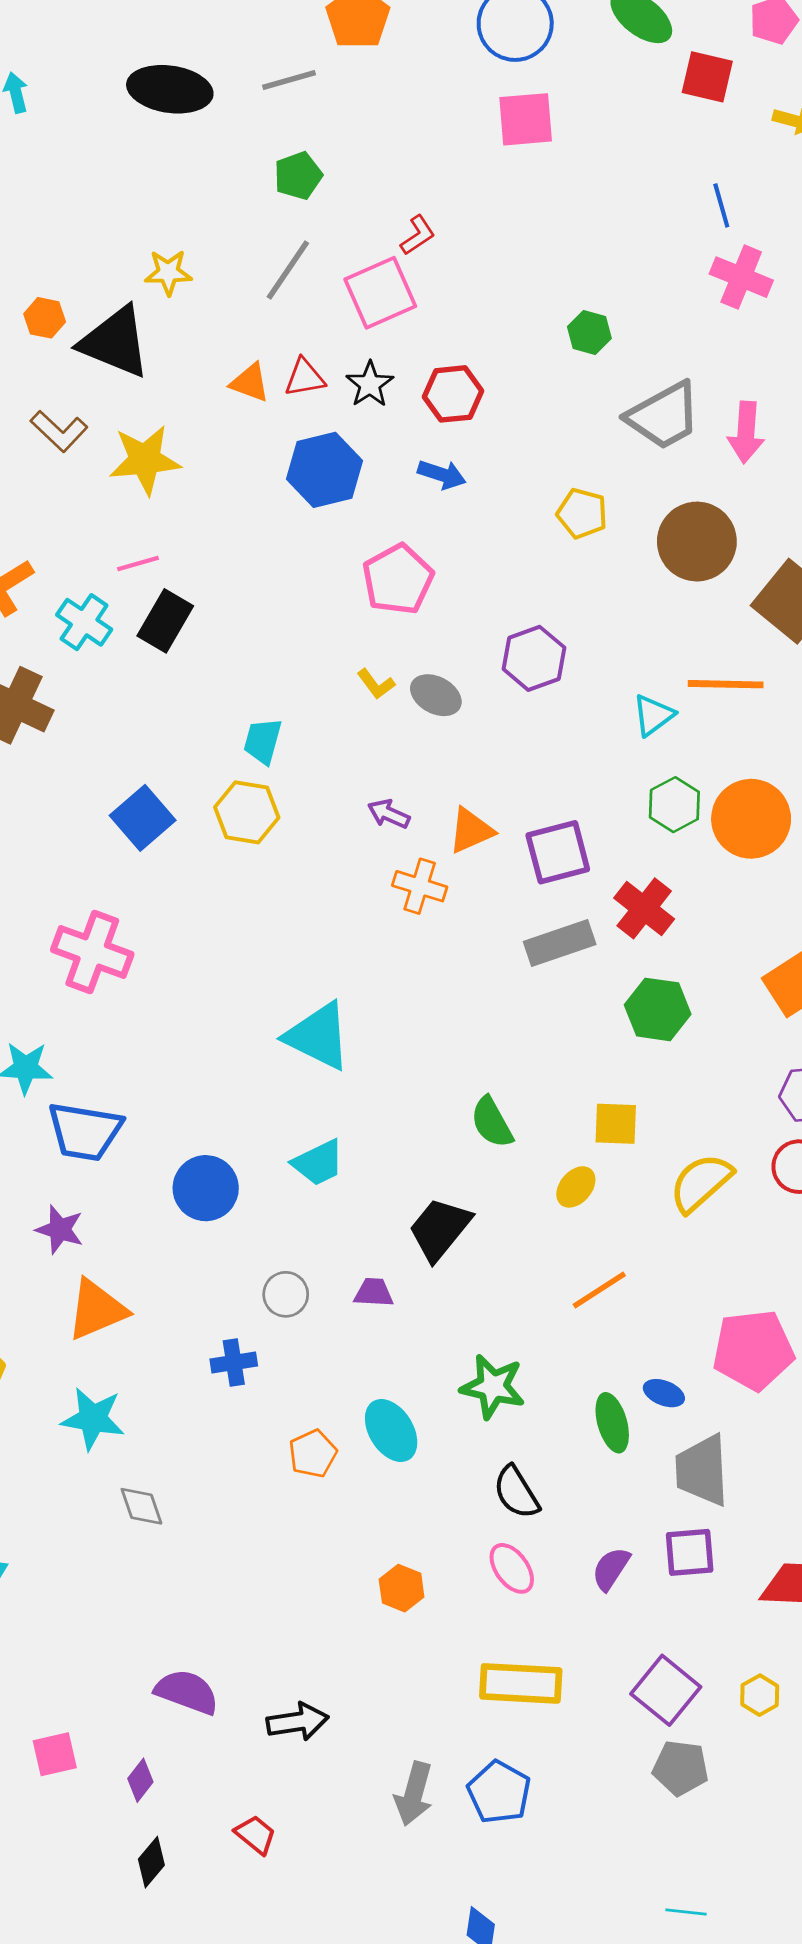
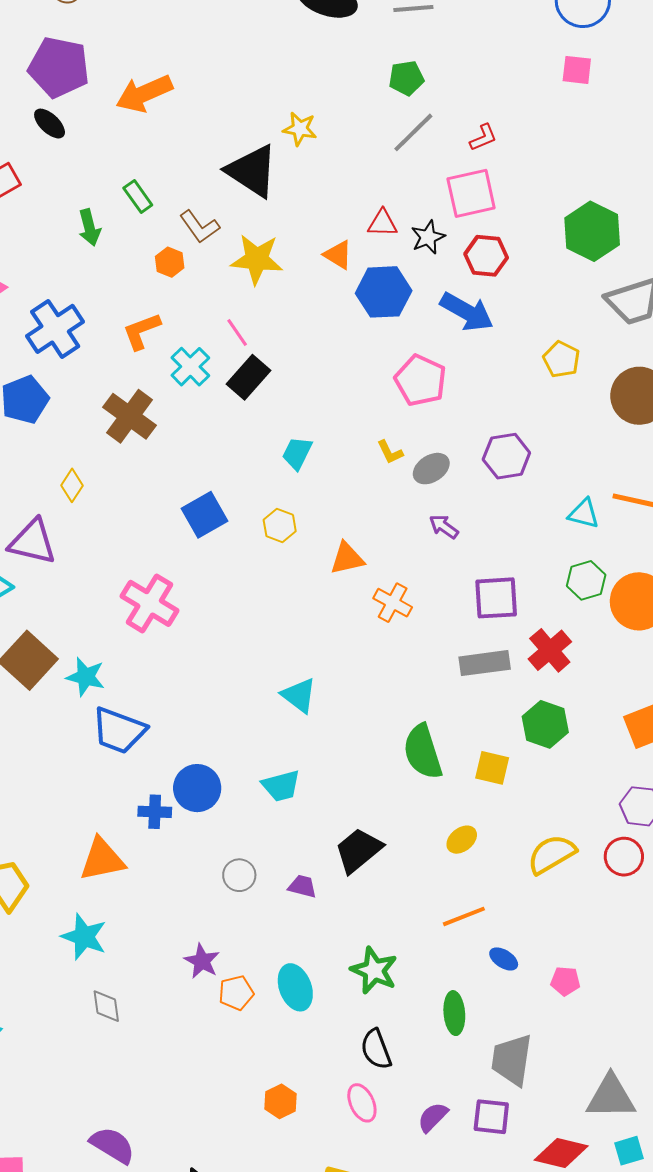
pink square: (526, 119) -> (577, 70), size x0.7
gray line: (288, 270) -> (413, 132), moved
pink square: (380, 293) -> (471, 193), moved
orange hexagon: (45, 318) -> (170, 262), moved
green hexagon: (589, 333) -> (592, 231), size x1.8
orange triangle: (250, 383) -> (338, 255), moved
blue arrow: (442, 474) -> (467, 312), size x1.6
pink line: (138, 564) -> (237, 332), turned 60
pink pentagon: (398, 579) -> (421, 380), turned -30
gray ellipse: (436, 695) -> (431, 469), turned -72
cyan triangle: (653, 715) -> (584, 514), turned 40
cyan trapezoid: (263, 741) -> (297, 453), moved
yellow hexagon: (247, 812) -> (280, 525), size x0.7
purple arrow: (389, 814) -> (444, 527), moved
orange triangle: (471, 830) -> (347, 558), moved
cyan triangle: (318, 1036) -> (299, 695), size x0.7
green semicircle: (492, 1122) -> (423, 752), moved, size x1.4
yellow square: (616, 1124) -> (492, 768), moved
purple star: (60, 1229) -> (202, 961), moved
pink pentagon: (753, 1350) -> (565, 981), size x0.5
blue cross: (234, 1362) -> (155, 812), moved
blue ellipse: (664, 1393) -> (504, 959), moved

